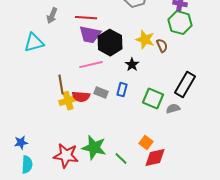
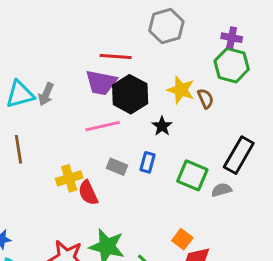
gray arrow: (52, 16) -> (46, 94), moved
red line: (86, 18) -> (116, 57), moved
brown line: (61, 85) -> (18, 149), moved
red semicircle: (81, 97) -> (88, 193), moved, turned 60

